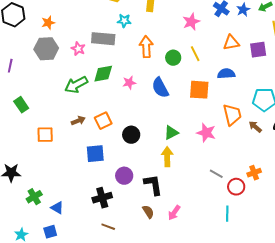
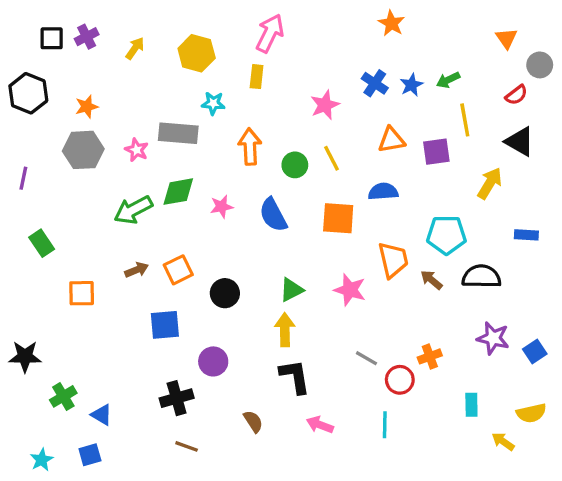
black L-shape: (153, 185) -> (295, 376), moved
pink arrow: (174, 213) -> (320, 425), moved, turned 77

